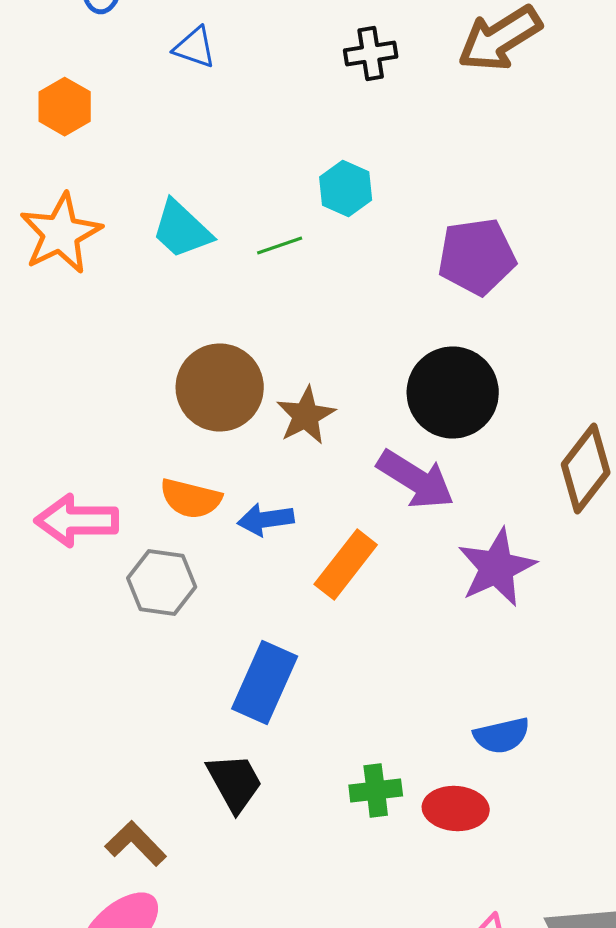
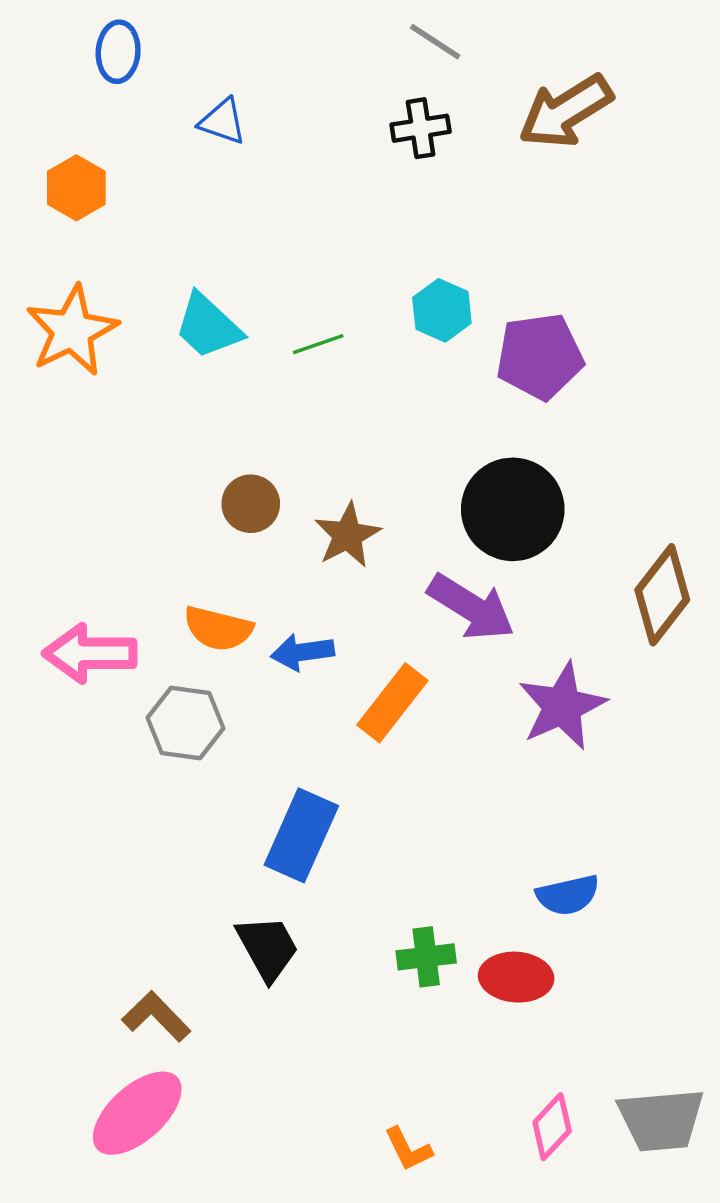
cyan hexagon: (346, 188) -> (442, 310), moved
brown circle: (220, 388) -> (251, 504), size x0.6

